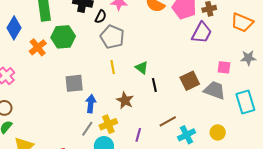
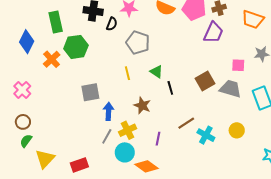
gray pentagon: (112, 37) -> (138, 43), moved
cyan cross: (186, 135) -> (206, 135), turned -30

